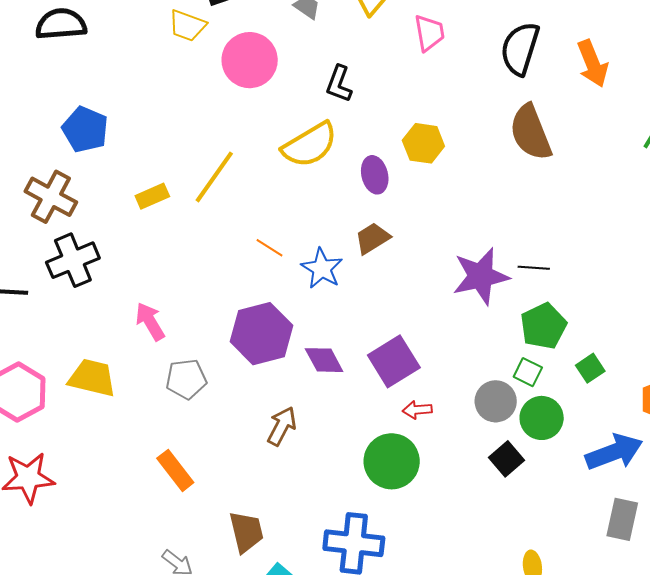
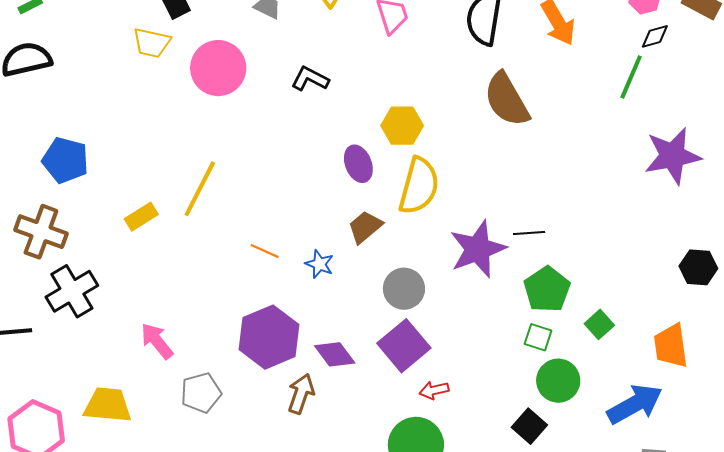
black L-shape: (339, 84) -> (310, 79), turned 105
yellow semicircle: (310, 145) -> (419, 186), moved, turned -36
blue star: (322, 268) -> (319, 264), size x0.7
gray circle: (496, 401) -> (404, 289), moved
brown arrow: (282, 426) -> (301, 394), moved

